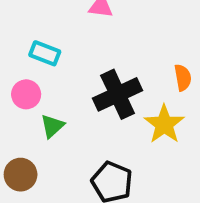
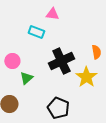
cyan rectangle: (45, 53) -> (36, 32), moved

